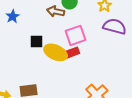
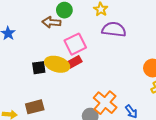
black square: (37, 41) -> (39, 68), moved

